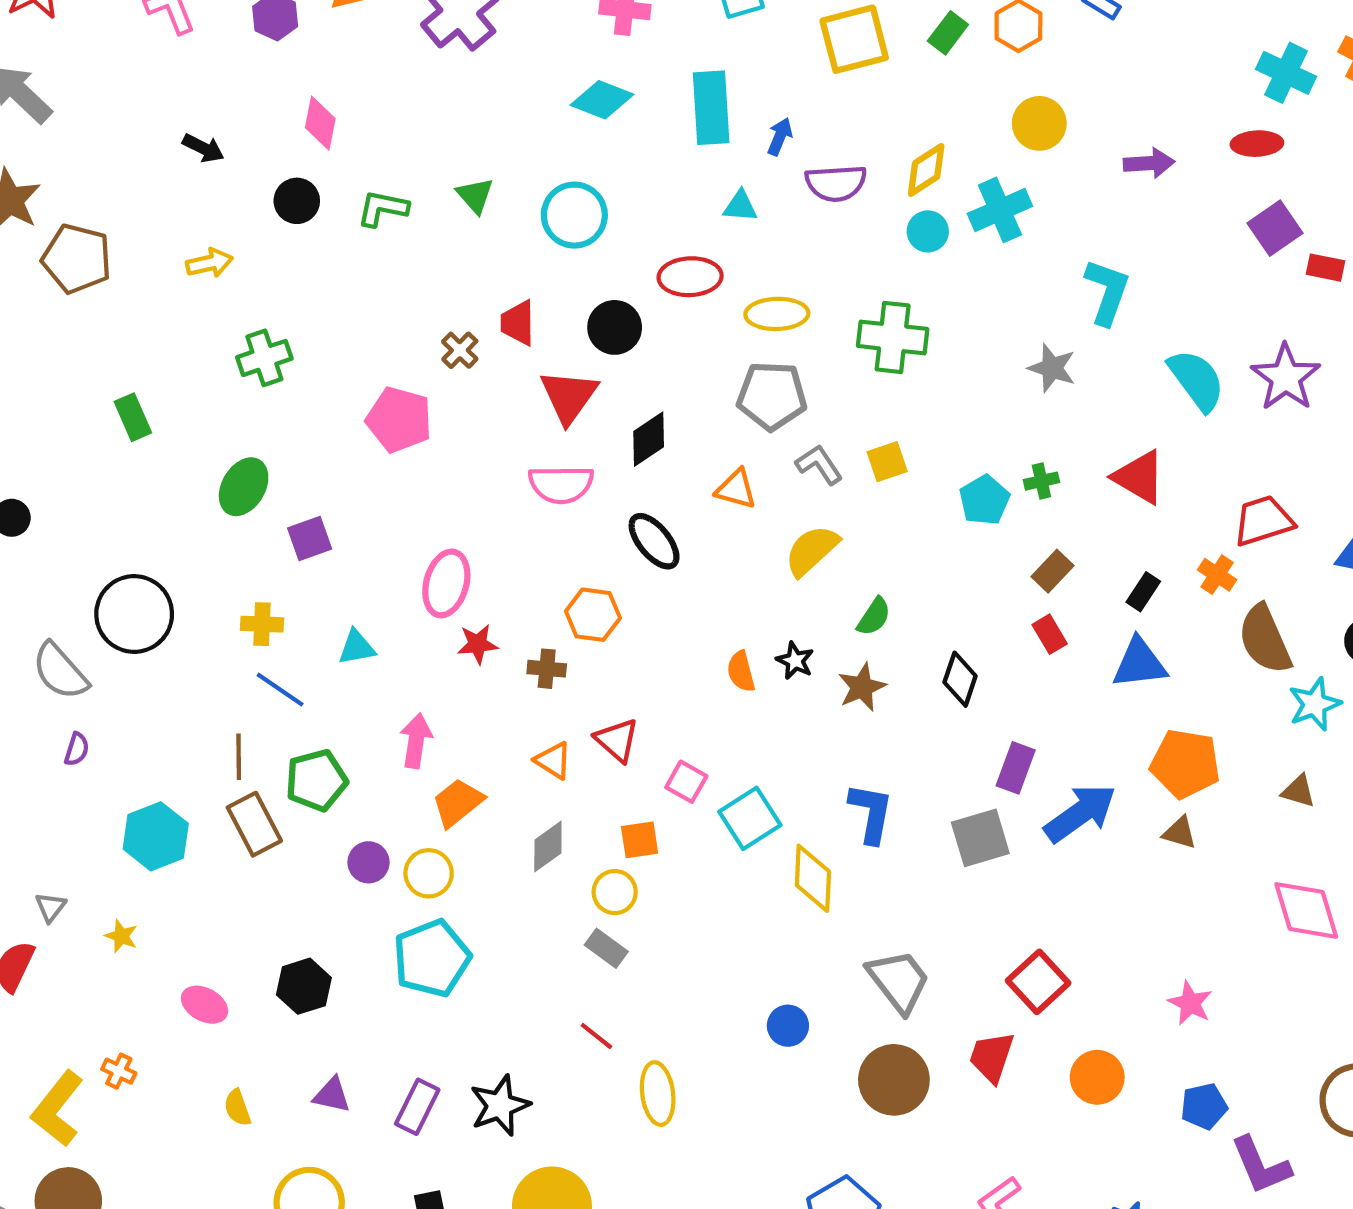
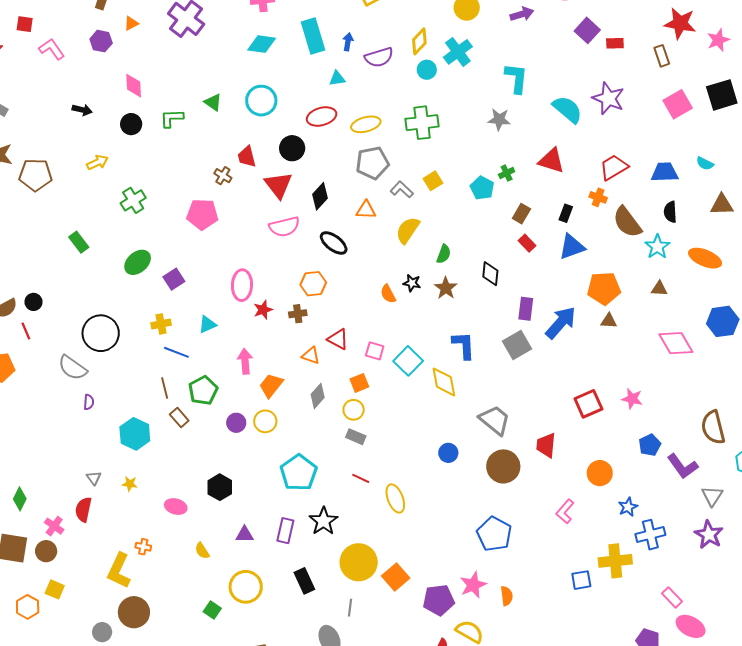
green ellipse: (244, 487) -> (138, 262), turned 32
brown rectangle: (254, 824) -> (179, 417), size x0.7
cyan pentagon: (432, 958) -> (299, 473), moved
red square: (1038, 982) -> (588, 404), moved, turned 32
orange circle: (1097, 1077) -> (600, 473), moved

